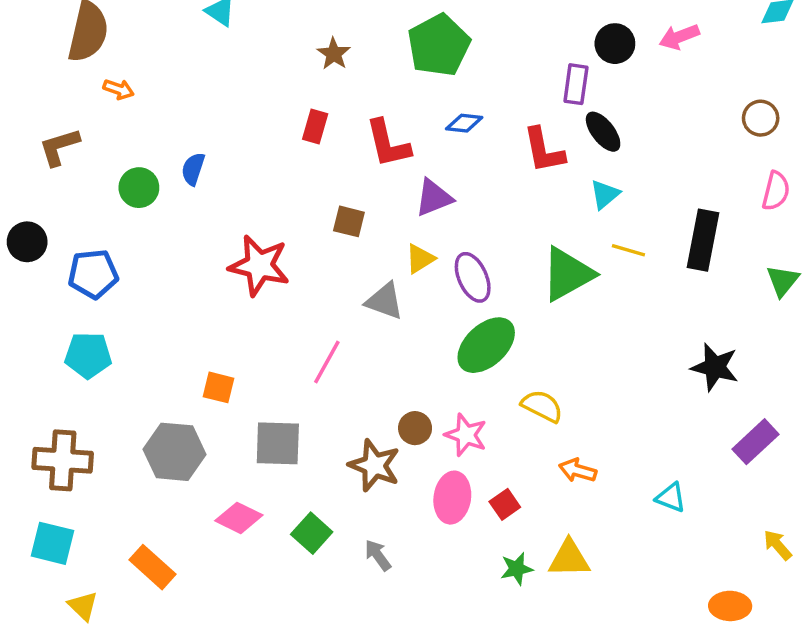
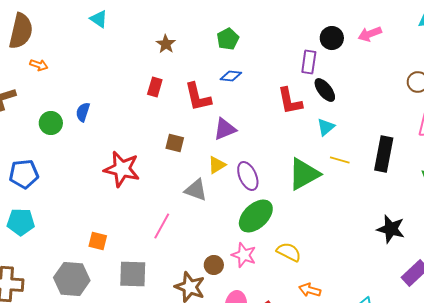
green pentagon: (439, 45) -> (228, 39), size x0.6
blue diamond: (464, 123) -> (231, 76), moved
pink star: (466, 435) -> (244, 255), moved

